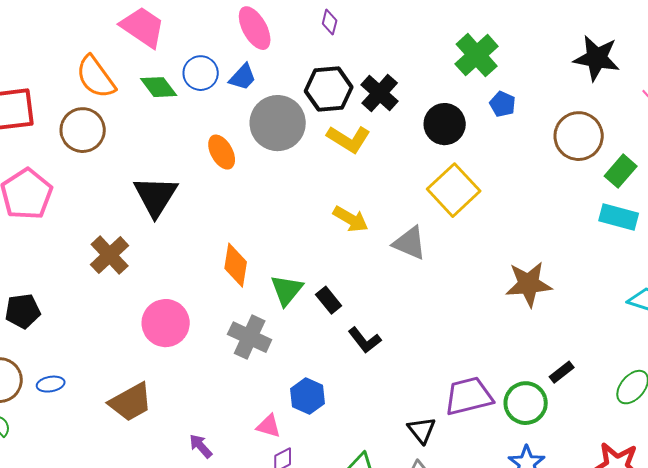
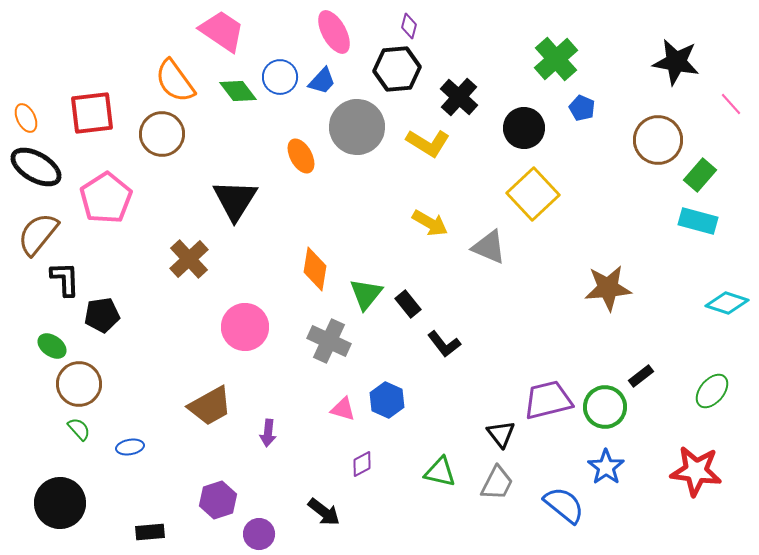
black hexagon: (329, 89) -> (397, 69), moved
blue ellipse: (51, 384) -> (130, 447), moved
pink triangle: (269, 426) -> (343, 409), moved
purple arrow: (201, 446) -> (268, 433), moved, turned -132

